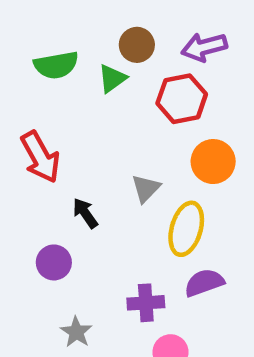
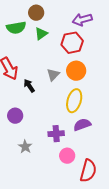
brown circle: (137, 45) -> (36, 13), moved
orange circle: (213, 162) -> (76, 71), moved
gray triangle: (146, 188) -> (53, 75), moved
black arrow: (85, 213) -> (29, 86), moved

